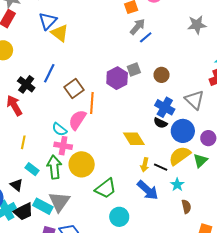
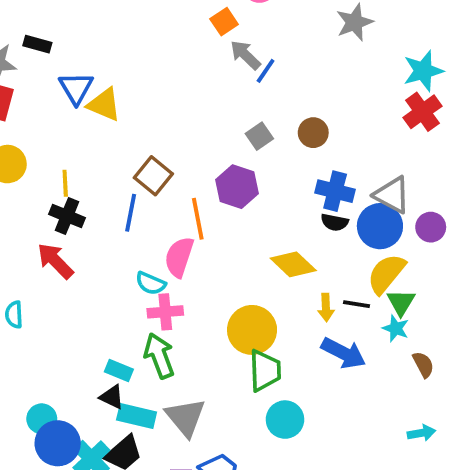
gray arrow: (138, 27) -> (245, 55), turned -72
blue line: (49, 73) -> (131, 213), moved
purple hexagon: (117, 78) -> (237, 187), moved
brown square: (74, 88) -> (153, 176), moved
gray triangle: (195, 100) -> (392, 195), moved
yellow line: (23, 142) -> (65, 183), moved
green triangle: (200, 161) -> (401, 302), moved
yellow circle: (82, 164) -> (252, 330), moved
black triangle: (17, 185) -> (112, 397), moved
green trapezoid: (106, 189) -> (265, 371), turned -40
cyan rectangle: (43, 206) -> (137, 416), moved
cyan circle: (119, 217) -> (285, 420), moved

